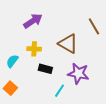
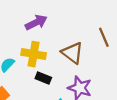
yellow cross: (34, 49) -> (34, 54), size x1.5

